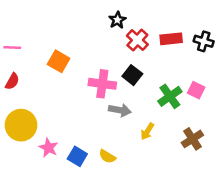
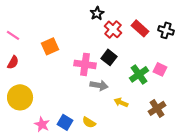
red rectangle: (171, 39) -> (140, 28), turned 48
pink line: (12, 48) -> (13, 35), turned 32
orange square: (59, 61) -> (50, 46), turned 36
yellow arrow: (147, 131) -> (121, 102), turned 80
pink star: (49, 148) -> (42, 124), moved

